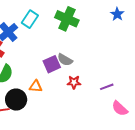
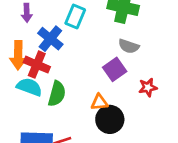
gray semicircle: (65, 60) -> (129, 46), moved
black circle: (16, 100) -> (110, 119), moved

